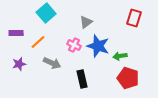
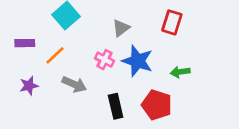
red rectangle: (134, 18) -> (172, 22), moved
green arrow: (120, 56) -> (180, 72), moved
red pentagon: (128, 78) -> (157, 105), moved

